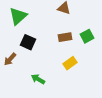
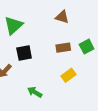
black square: (28, 42) -> (24, 53), turned -35

